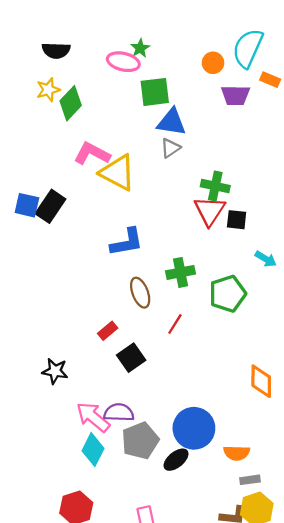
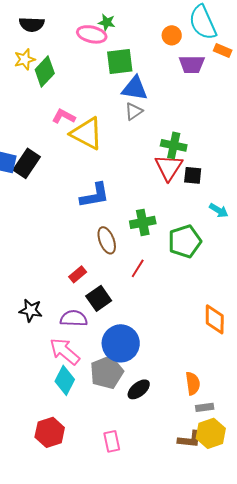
green star: (140, 48) -> (107, 22), turned -30
cyan semicircle: (248, 48) -> (203, 22), turned -48
pink L-shape: (92, 154) -> (64, 116), size x0.7
purple semicircle: (119, 413) -> (74, 318), moved
blue circle: (194, 428) -> (121, 343), moved
orange semicircle: (237, 453) -> (193, 383), turned -100

